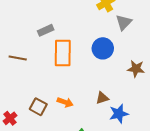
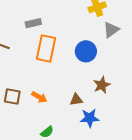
brown star: (136, 69) -> (102, 85), moved, turned 30
brown square: (38, 107) -> (12, 96), turned -30

